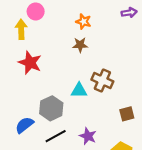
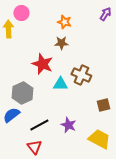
purple arrow: (129, 13) -> (105, 14), turned -48
red star: (30, 63) -> (42, 64), moved
gray hexagon: (51, 108) -> (22, 93), moved

